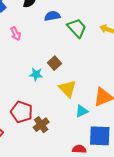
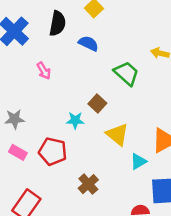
blue semicircle: (52, 16) -> (88, 43), turned 42
green trapezoid: (77, 28) -> (126, 73), moved
red pentagon: (22, 112) -> (53, 151), moved

